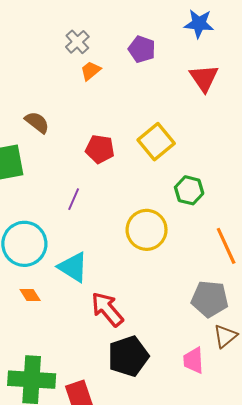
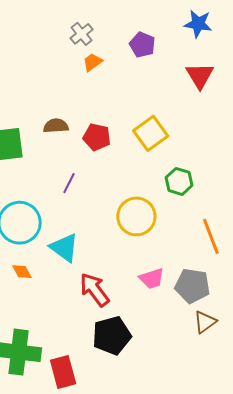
brown semicircle: (37, 122) -> (56, 126), moved, turned -45
pink trapezoid: (193, 360) -> (152, 279), moved, turned -108

